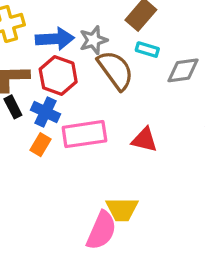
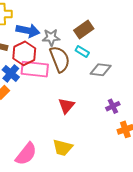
pink rectangle: (84, 134) -> (35, 69), moved
red triangle: (144, 140) -> (66, 106), turned 42
yellow trapezoid: (122, 209) -> (63, 148), moved

